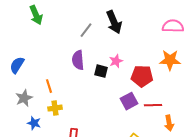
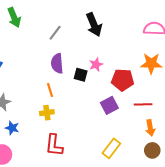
gray line: (86, 30) -> (55, 33), moved
orange line: (49, 86) -> (50, 90), moved
red line: (153, 105) -> (143, 104), moved
yellow cross: (55, 108) -> (47, 113), moved

